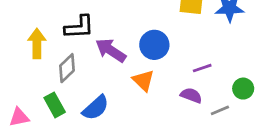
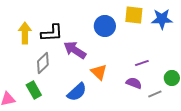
yellow arrow: (37, 43) -> (25, 33), moved
blue circle: (154, 45) -> (105, 26), moved
blue semicircle: (96, 108) -> (77, 92), moved

